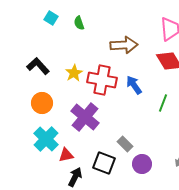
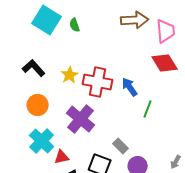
cyan square: (51, 18) -> (47, 20), size x2.0
brown arrow: (124, 45) -> (135, 20), moved
green line: (163, 103) -> (148, 109), moved

